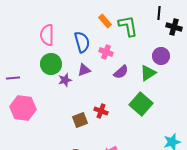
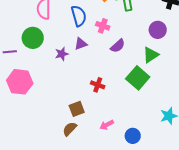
green circle: (51, 64) -> (33, 38), moved
green triangle: (148, 73) -> (151, 55), moved
brown square: (80, 120) -> (77, 109), moved

